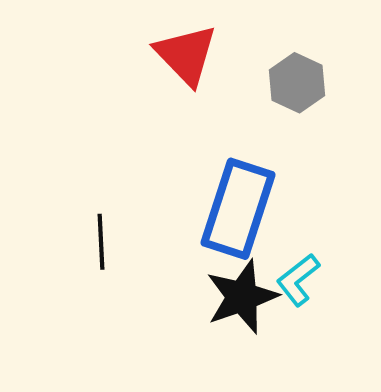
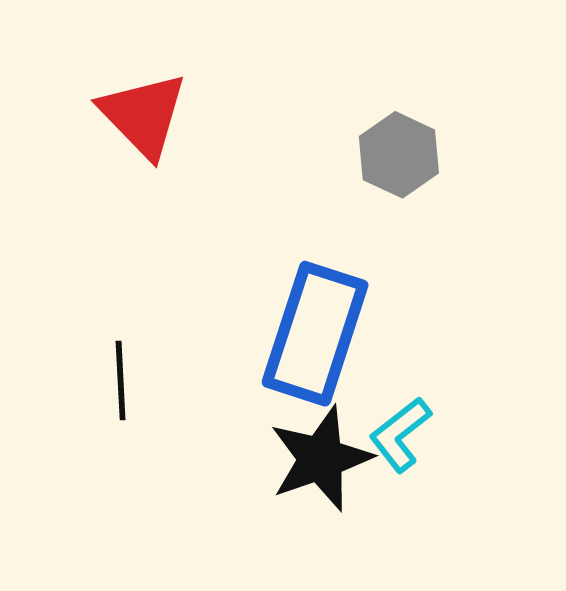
red triangle: (186, 55) -> (143, 115), moved

